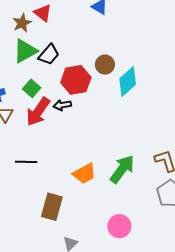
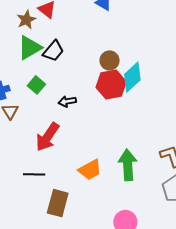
red hexagon: (76, 80) -> (111, 85), moved
red arrow: (38, 112) -> (47, 137), moved
black line: (26, 162) -> (34, 174), moved
green arrow: (122, 169) -> (128, 165), turned -40

